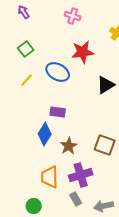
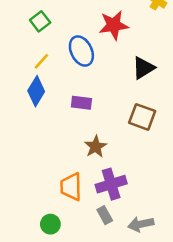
blue ellipse: (58, 72) -> (81, 51), turned 35
blue diamond: (45, 134) -> (36, 91), moved
brown square: (105, 145) -> (142, 117), moved

